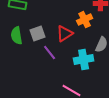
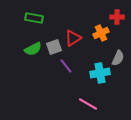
red triangle: (65, 34) -> (73, 38), moved
green semicircle: (17, 36) -> (33, 49), turned -108

